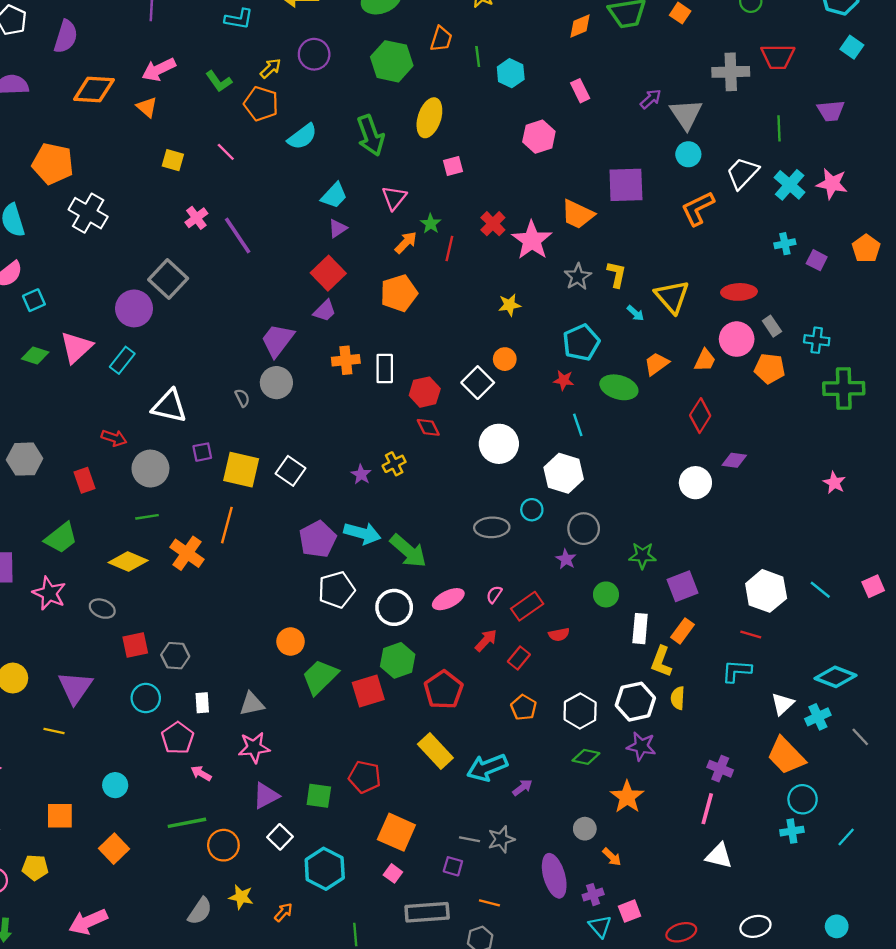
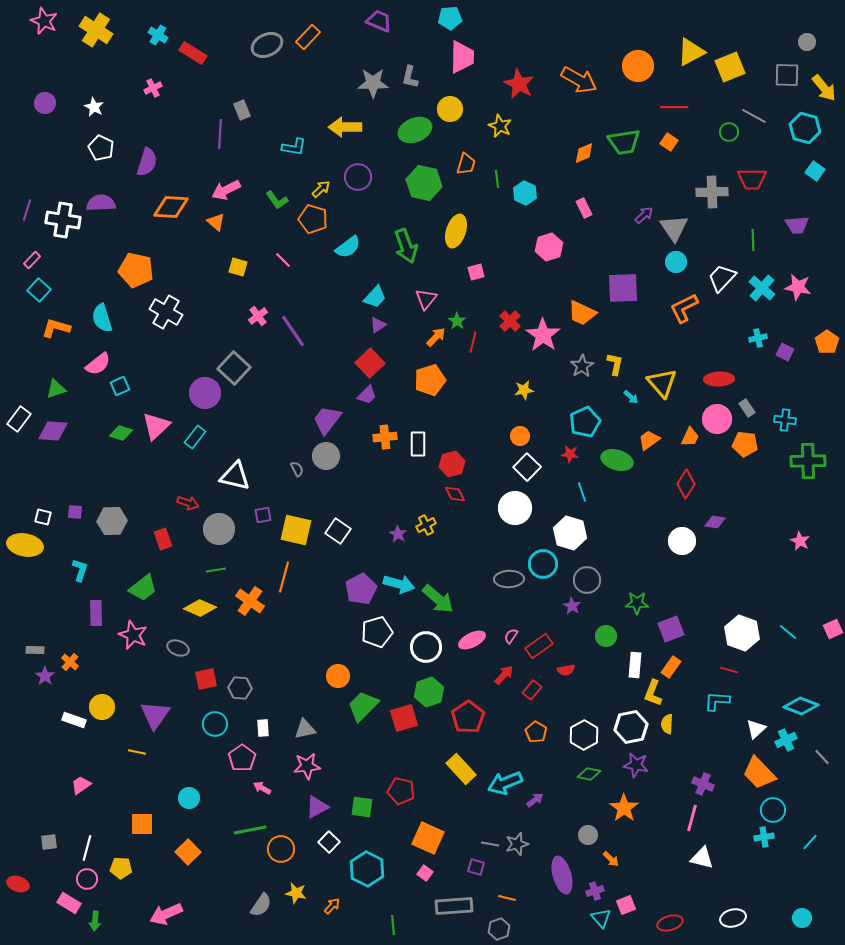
white square: (478, 383) -> (527, 467), moved
cyan circle: (532, 510) -> (543, 564), size x1.5

